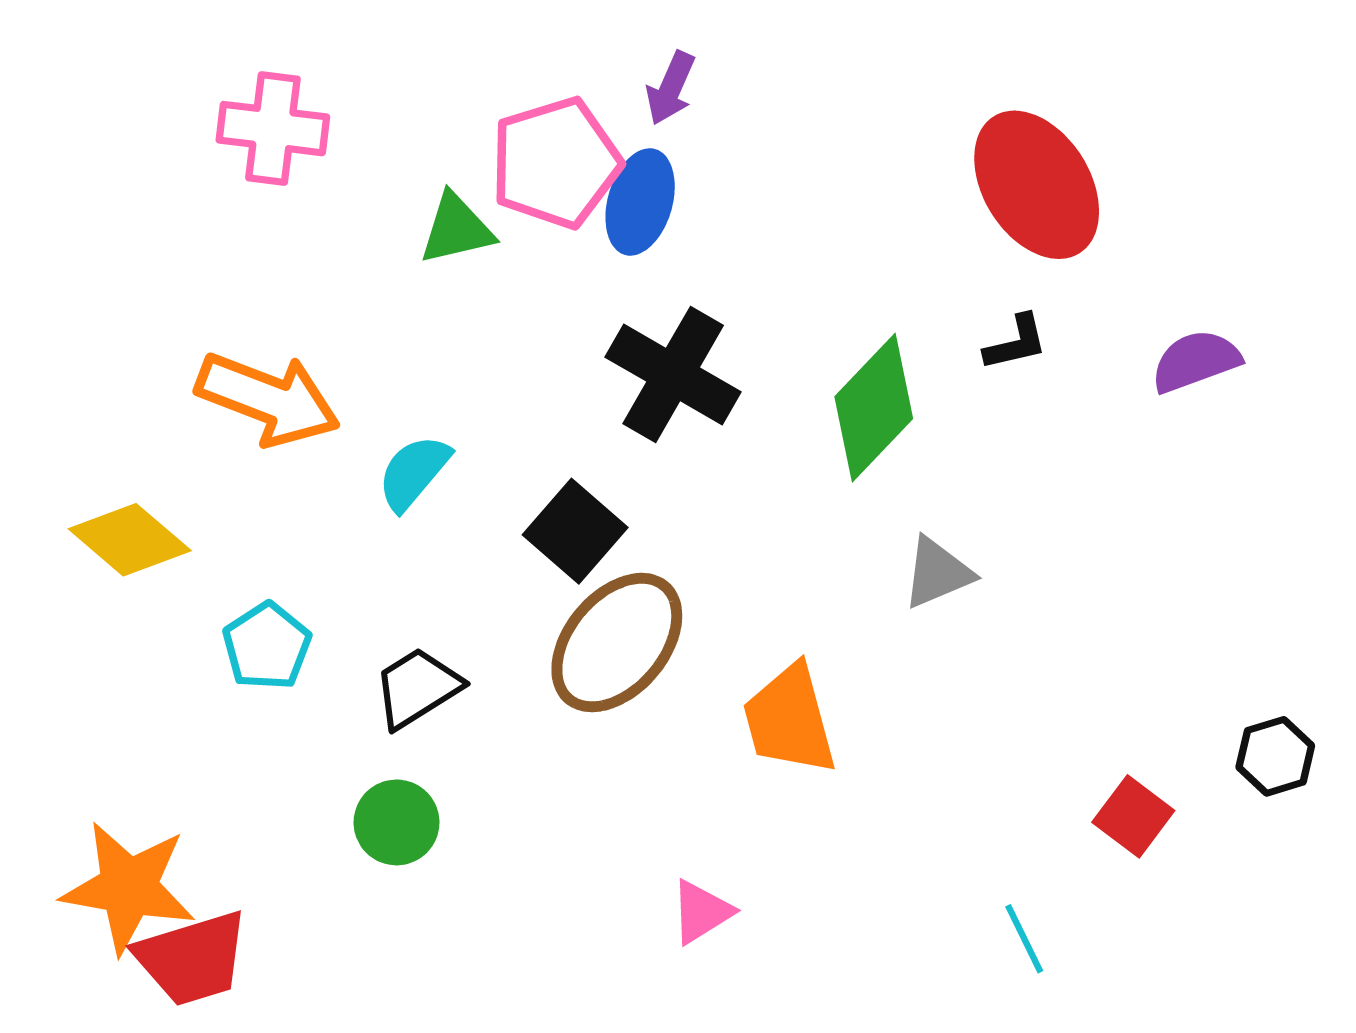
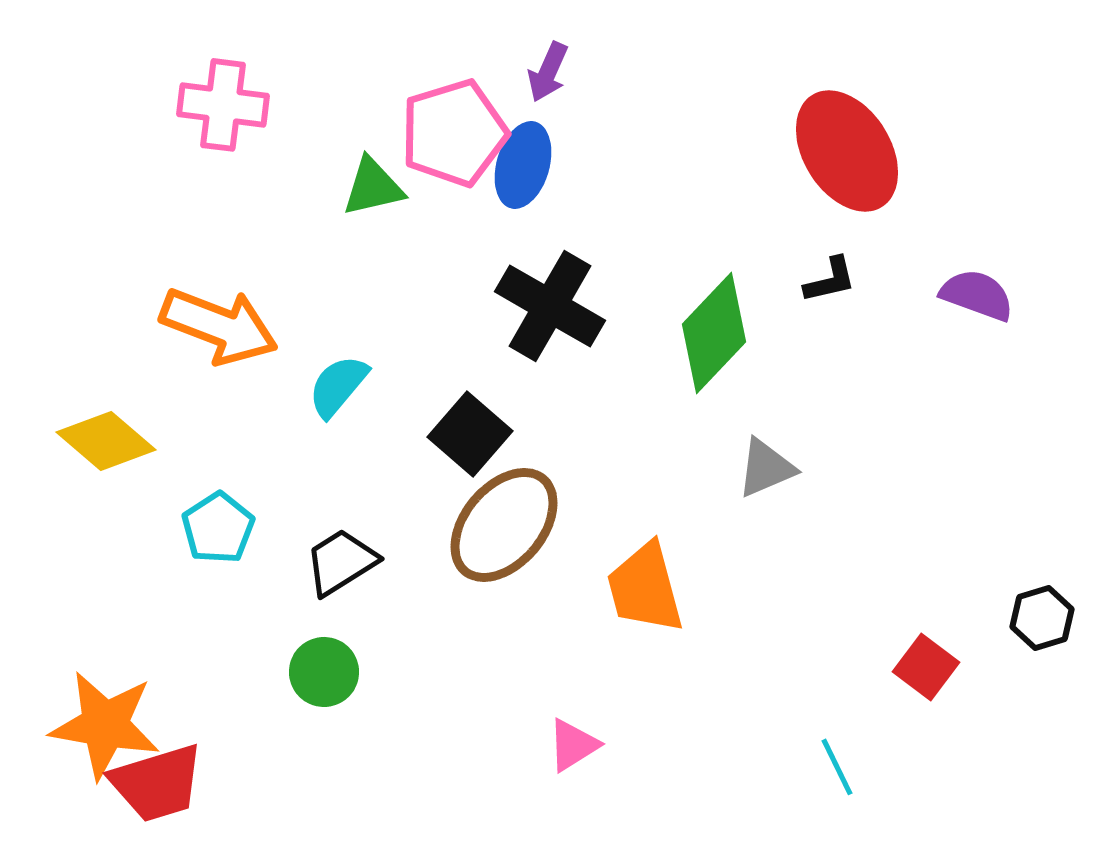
purple semicircle: (1196, 361) -> (977, 295), turned 40

